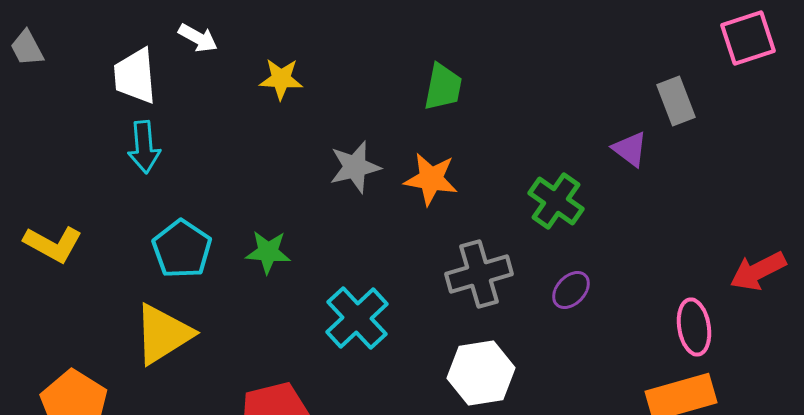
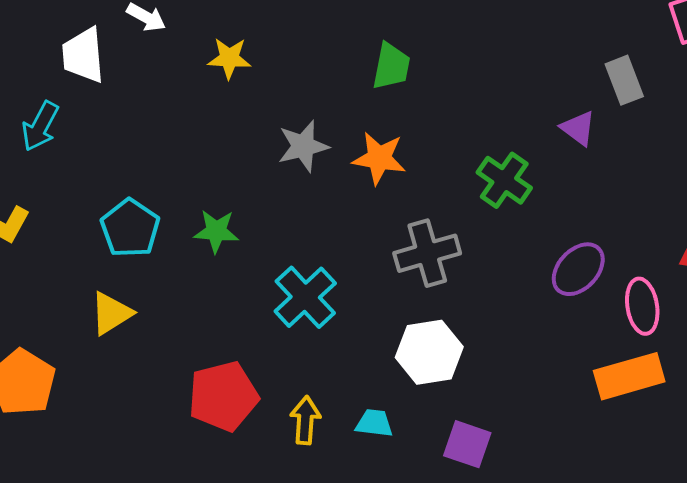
cyan arrow: (144, 147) -> (40, 126), moved, turned 33
purple ellipse: (571, 290) -> (578, 269), moved, size x1.4
yellow triangle: (163, 334) -> (111, 313), size x0.7

